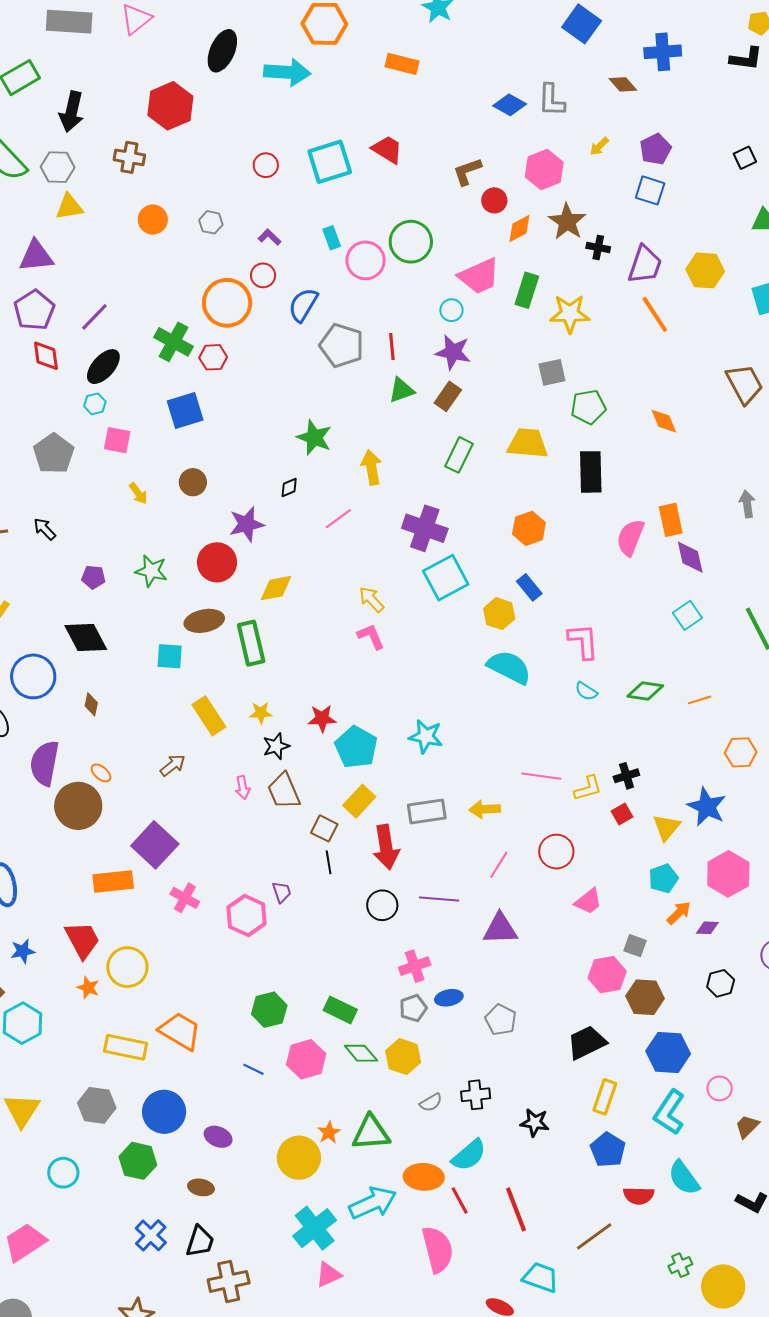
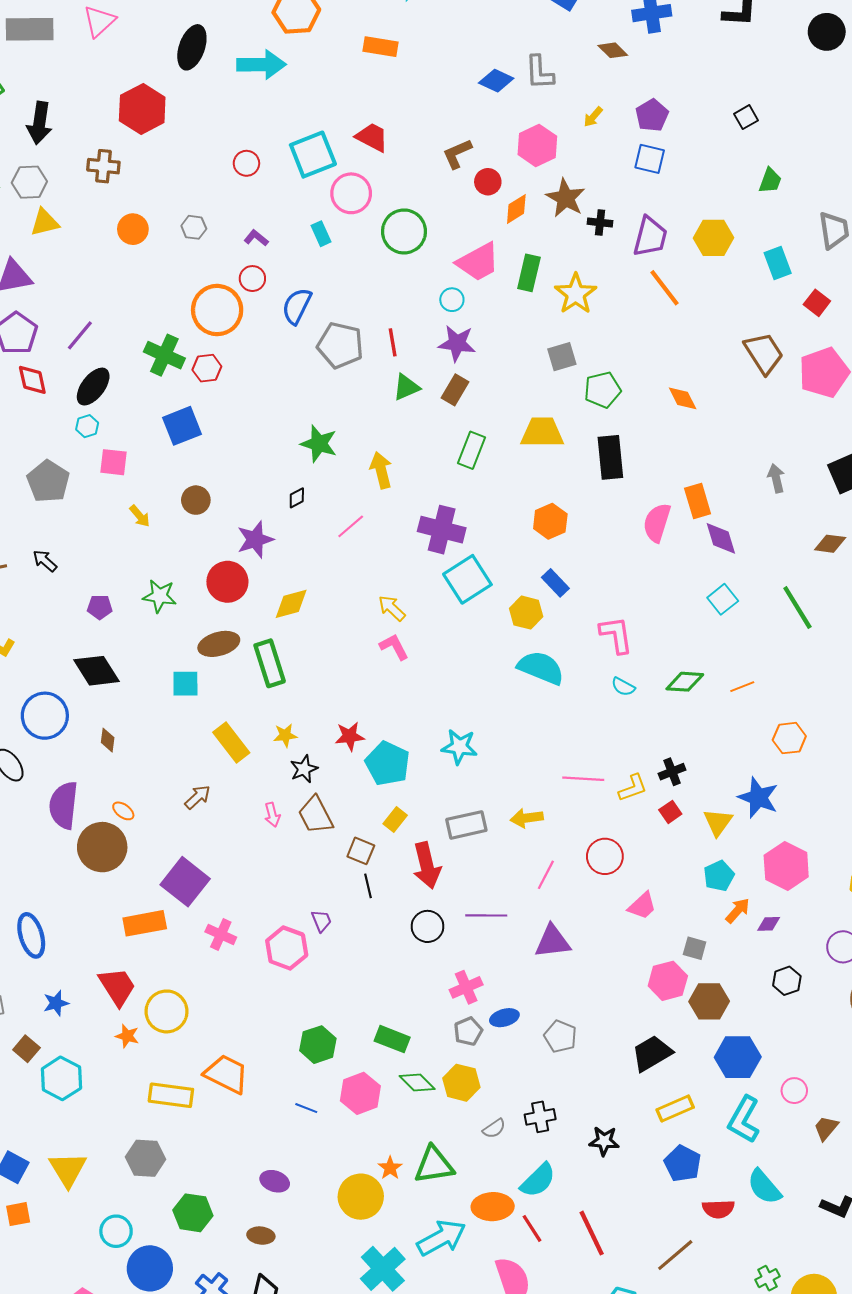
pink circle: (366, 260) -> (351, 193), moved
yellow star: (570, 314) -> (576, 294), turned -30
yellow rectangle: (359, 801) -> (395, 820), size x0.7
yellow rectangle: (605, 1097) -> (675, 1109), turned 52
blue circle: (164, 1112) -> (150, 1268), moved

